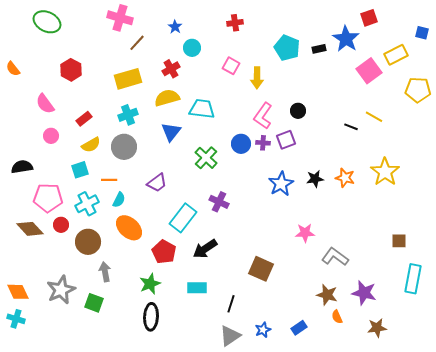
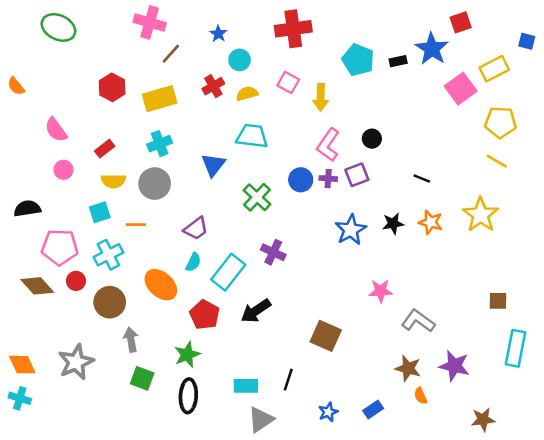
red cross: (235, 23) -> (293, 29), size x1.8
red hexagon: (71, 70) -> (112, 87), moved
yellow pentagon: (418, 90) -> (500, 122), moved
yellow semicircle: (167, 98) -> (247, 94), moved, size x0.7
yellow line: (374, 117) -> (497, 161), moved
black line: (351, 127) -> (422, 179), moved
yellow semicircle: (91, 145) -> (113, 181), turned 30
cyan semicircle: (119, 200) -> (193, 262), moved
cyan rectangle: (197, 288) -> (246, 386), moved
green square: (94, 303) -> (142, 378), moved
brown star: (377, 328) -> (483, 420), moved
gray triangle: (230, 336) -> (261, 420), moved

